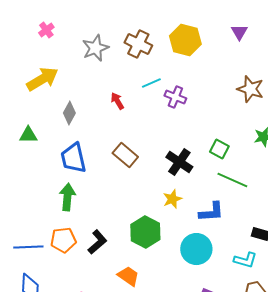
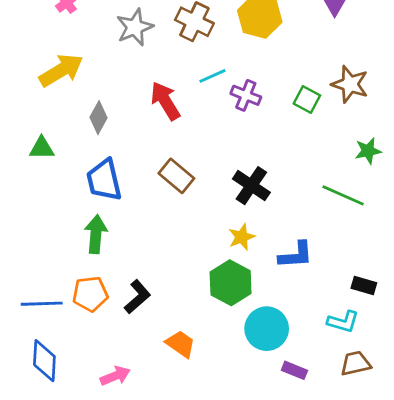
red arrow: (117, 101) -> (165, 101), size x1.6
green square: (219, 149) -> (307, 99), moved
green line: (232, 180) -> (343, 195), moved
green hexagon: (145, 232) -> (231, 283), moved
cyan circle: (196, 249) -> (267, 329), moved

